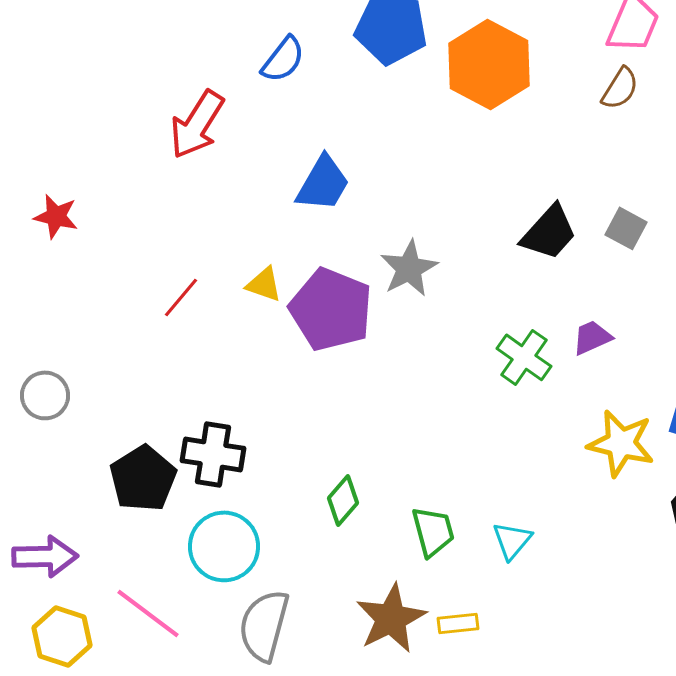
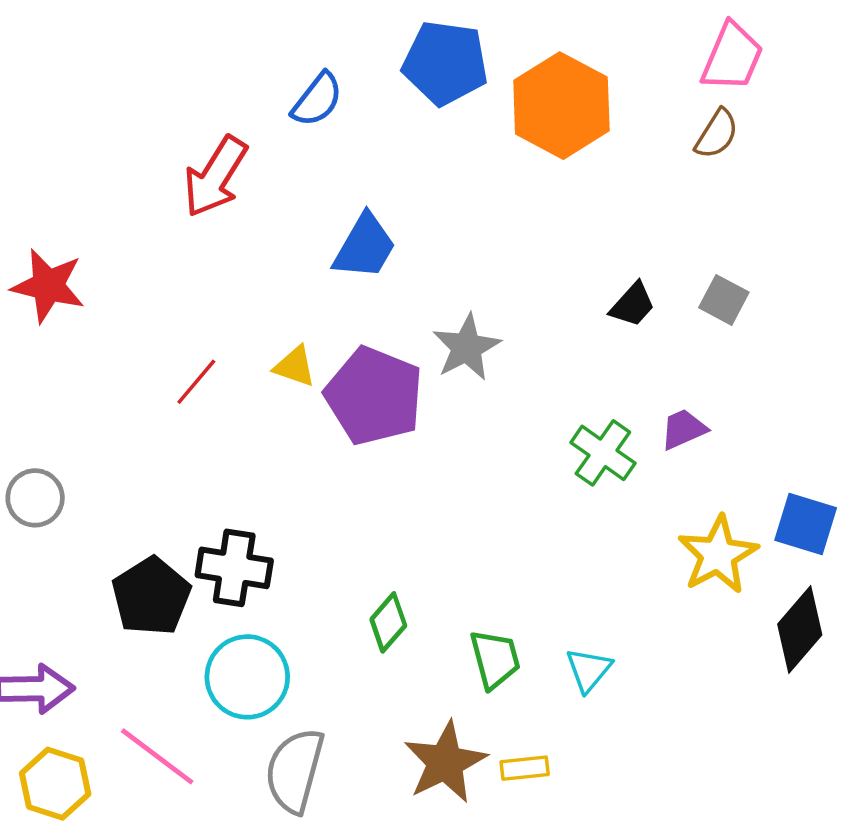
red star: (56, 216) -> (48, 286), size x1.4
black trapezoid: (549, 232) -> (633, 305), size x0.7
yellow star: (621, 443) -> (718, 555), turned 30

